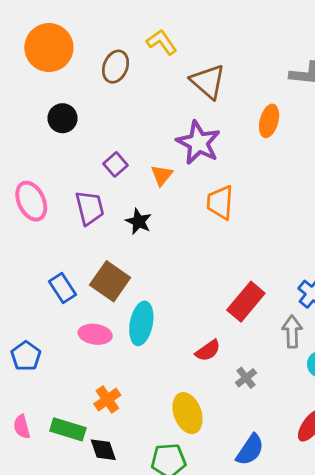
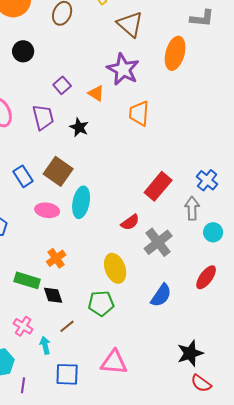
orange ellipse: (269, 121) -> (175, 53), size x1.4
orange triangle: (162, 175) -> (96, 93), turned -36
gray cross: (246, 378) -> (158, 242), size x1.8

